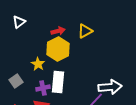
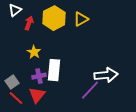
red arrow: (58, 31) -> (29, 23), moved, turned -56
yellow hexagon: (58, 49) -> (54, 18), moved
gray square: (16, 81) -> (12, 82), moved

